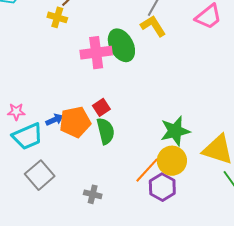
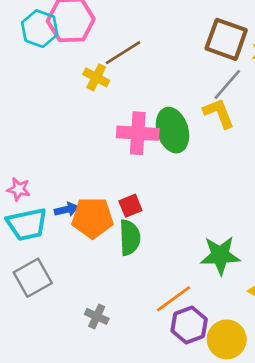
yellow circle: (172, 161) -> (227, 339), moved

